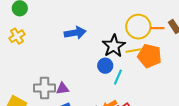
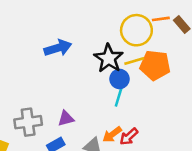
orange line: (157, 28) -> (161, 19), moved
blue circle: (105, 66) -> (119, 79), moved
purple triangle: (63, 88) -> (66, 118), moved

